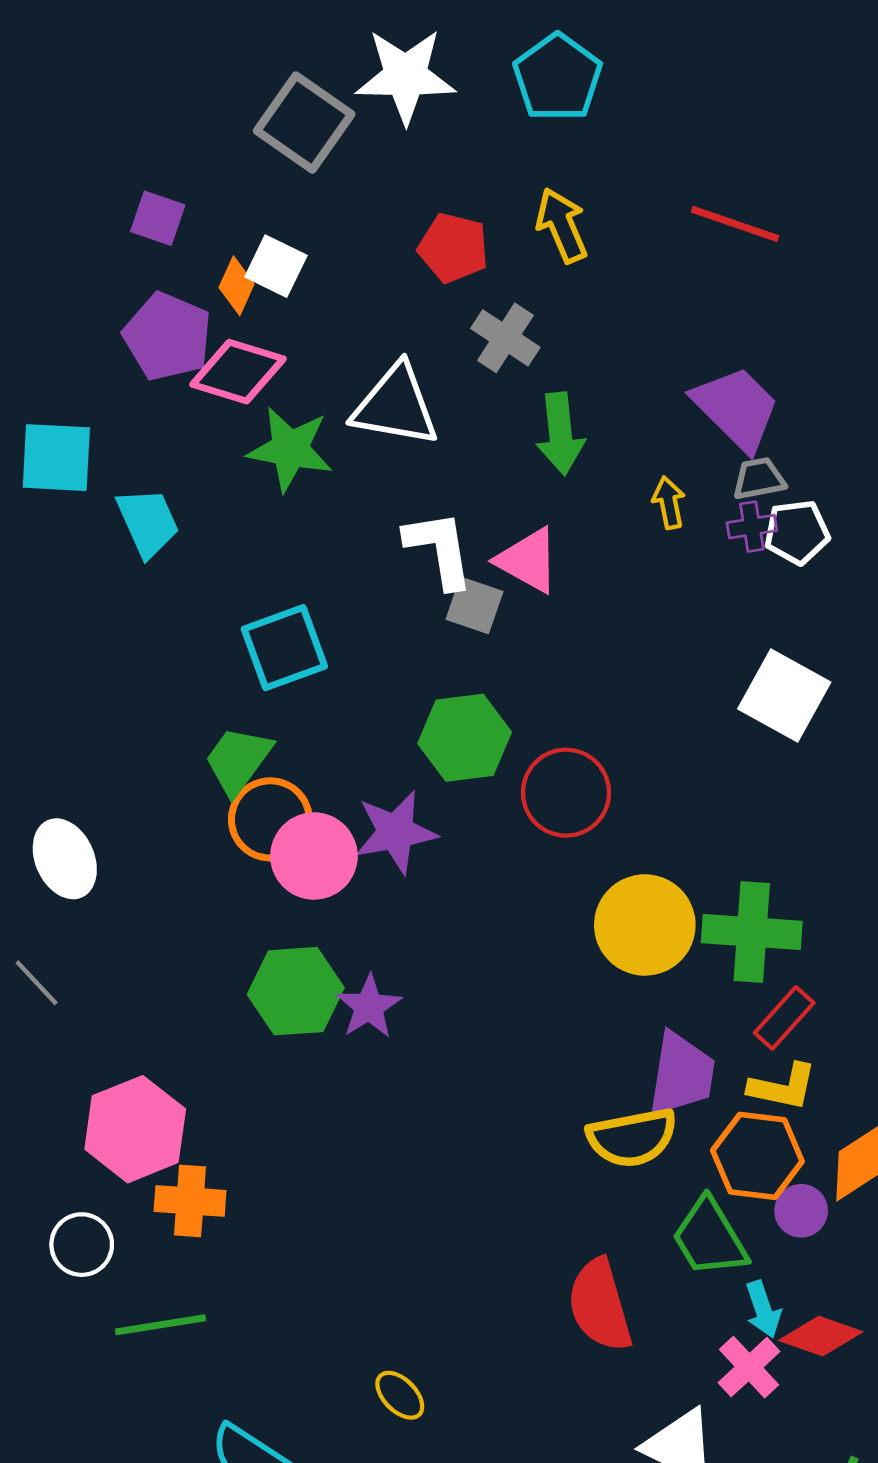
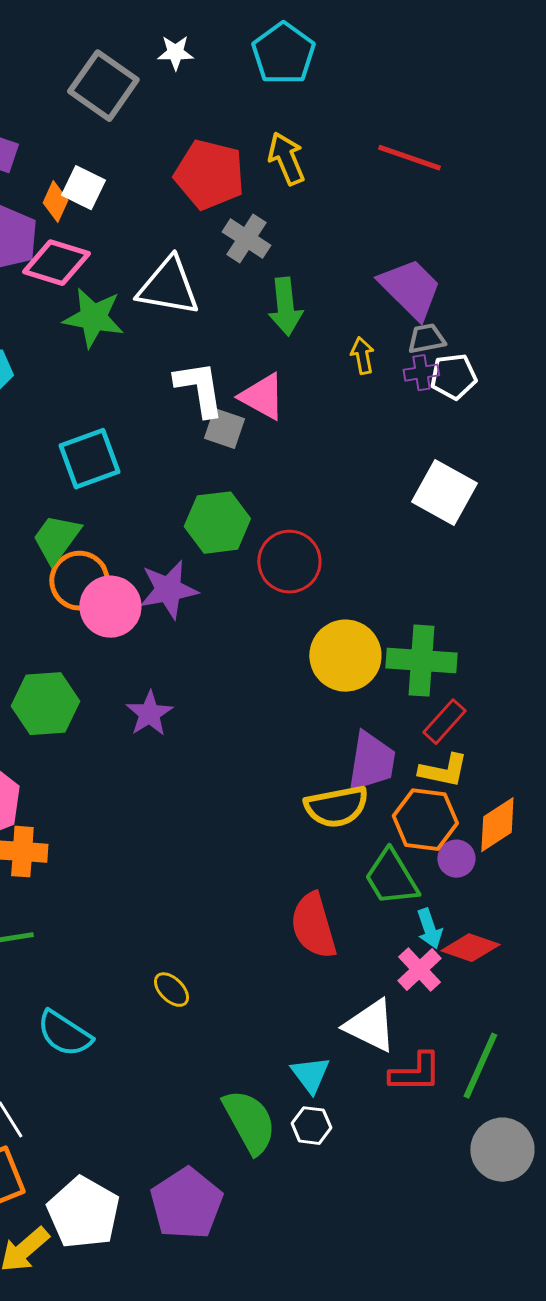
white star: (405, 76) -> (175, 53), size x0.5
red pentagon: (453, 248) -> (209, 175), size x1.4
green hexagon: (296, 991) -> (45, 704), moved

